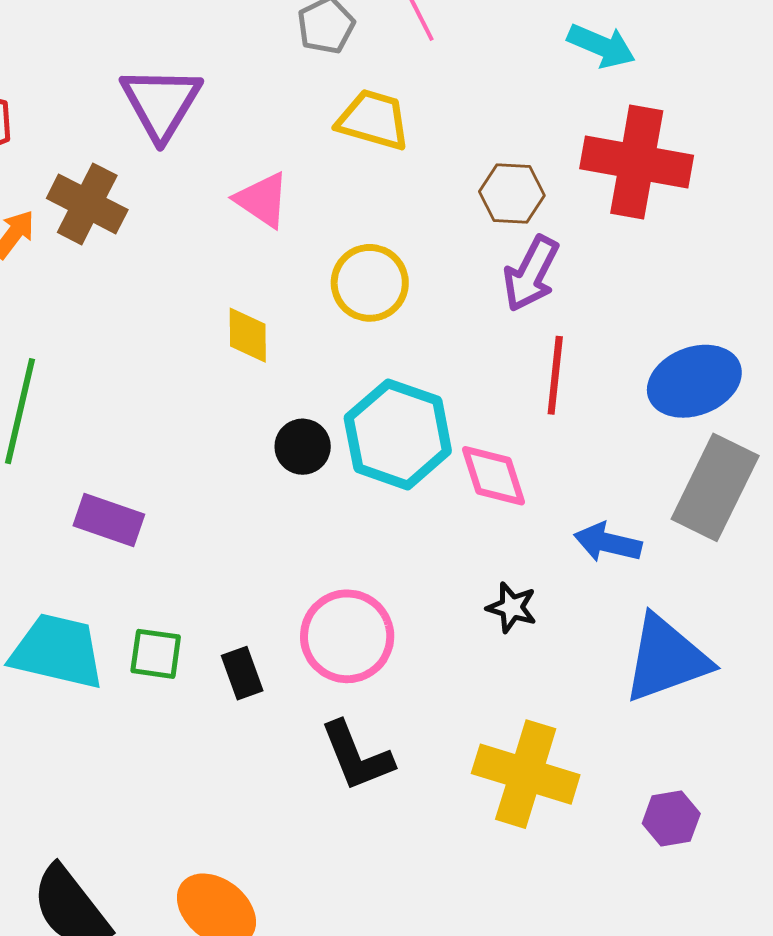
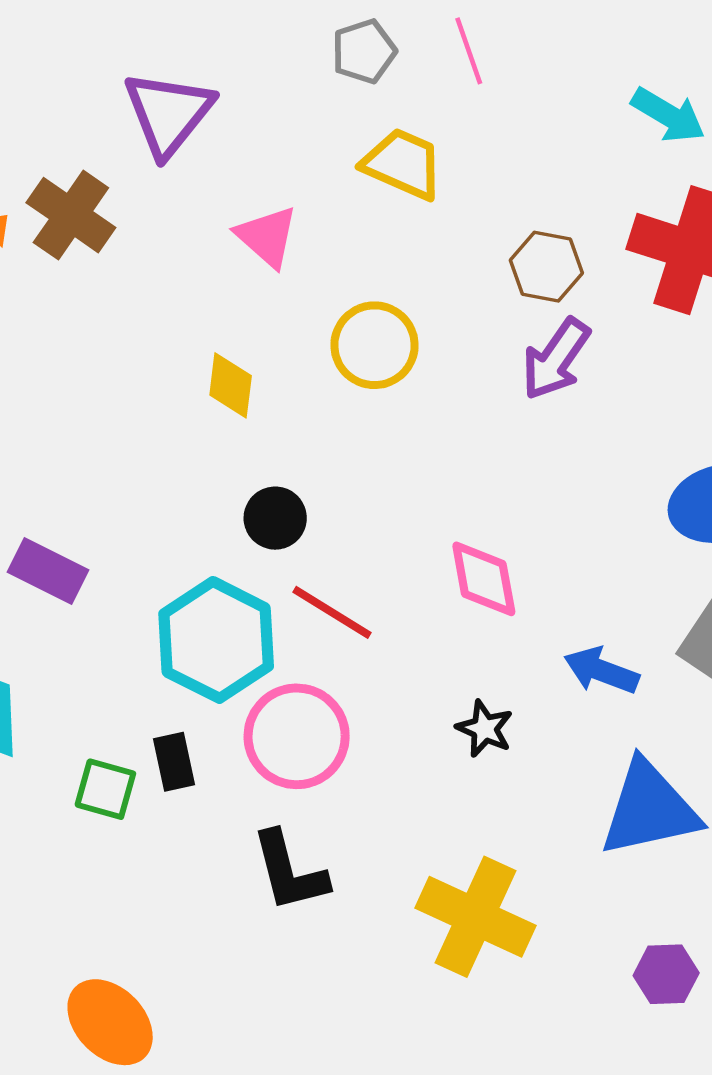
red line: (555, 375) -> (332, 612), moved, turned -72
cyan hexagon: (398, 434) -> (216, 640), moved
green square: (156, 654) -> (105, 789), moved
purple hexagon: (671, 819) -> (666, 974), moved

